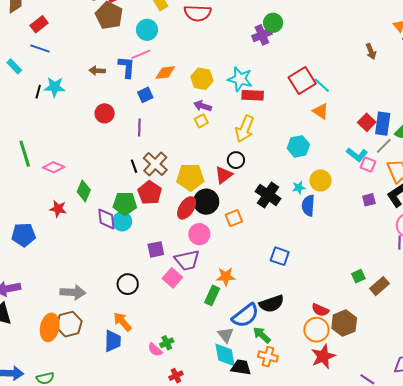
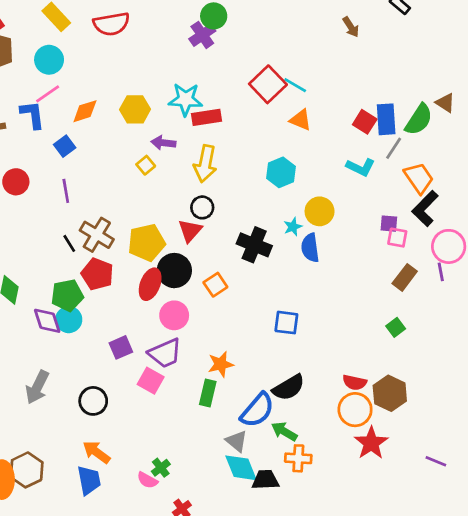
purple arrow: (203, 106) -> (163, 143), moved
pink square: (368, 165) -> (397, 238), moved
purple square: (369, 200) -> (389, 224), turned 32
brown rectangle: (380, 286) -> (405, 277), moved
gray arrow: (73, 292) -> (37, 387), moved, turned 125

